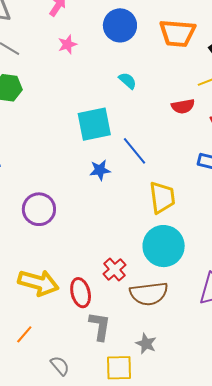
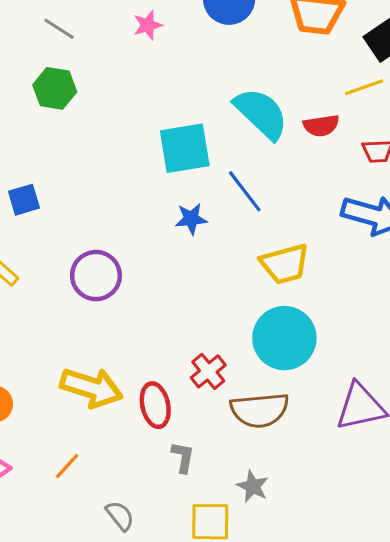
cyan semicircle: (128, 81) -> (261, 113), moved, size x2.0
yellow trapezoid: (162, 198) -> (285, 264), turned 80
gray L-shape: (100, 326) -> (183, 457), size x0.7

